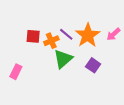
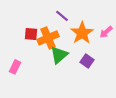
purple line: (66, 34) -> (62, 16), moved
orange cross: (51, 41) -> (48, 38), size x1.5

